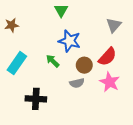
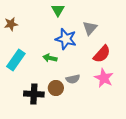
gray triangle: (114, 25) -> (90, 28), moved
green arrow: (53, 61) -> (50, 58), turned -32
brown circle: (84, 65) -> (56, 88), moved

